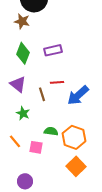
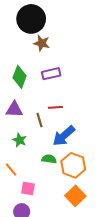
brown star: (22, 21) -> (42, 43), moved
purple triangle: (18, 84) -> (14, 110), turned -36
blue arrow: (78, 95) -> (64, 136), moved
pink square: (36, 147) -> (28, 188), moved

